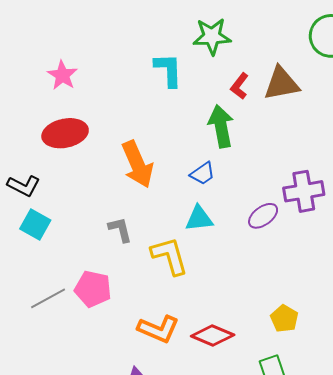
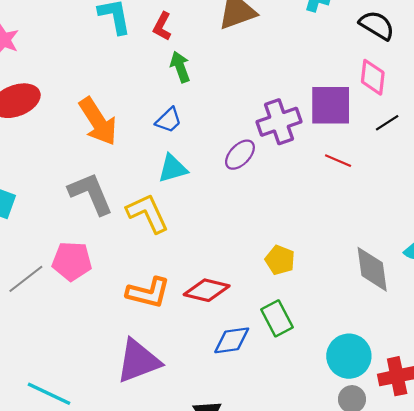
red L-shape: (239, 86) -> (162, 26), moved
green arrow: (221, 126) -> (180, 67), size x0.7
gray L-shape: (120, 230) -> (91, 194), size x1.6

